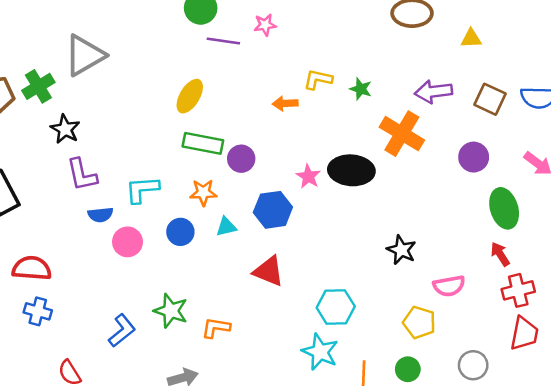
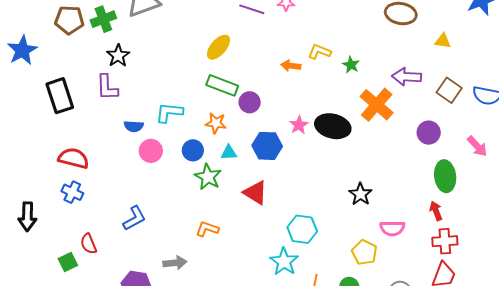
purple L-shape: (82, 175) -> (107, 87), moved
green star: (171, 311) -> (208, 177), moved

